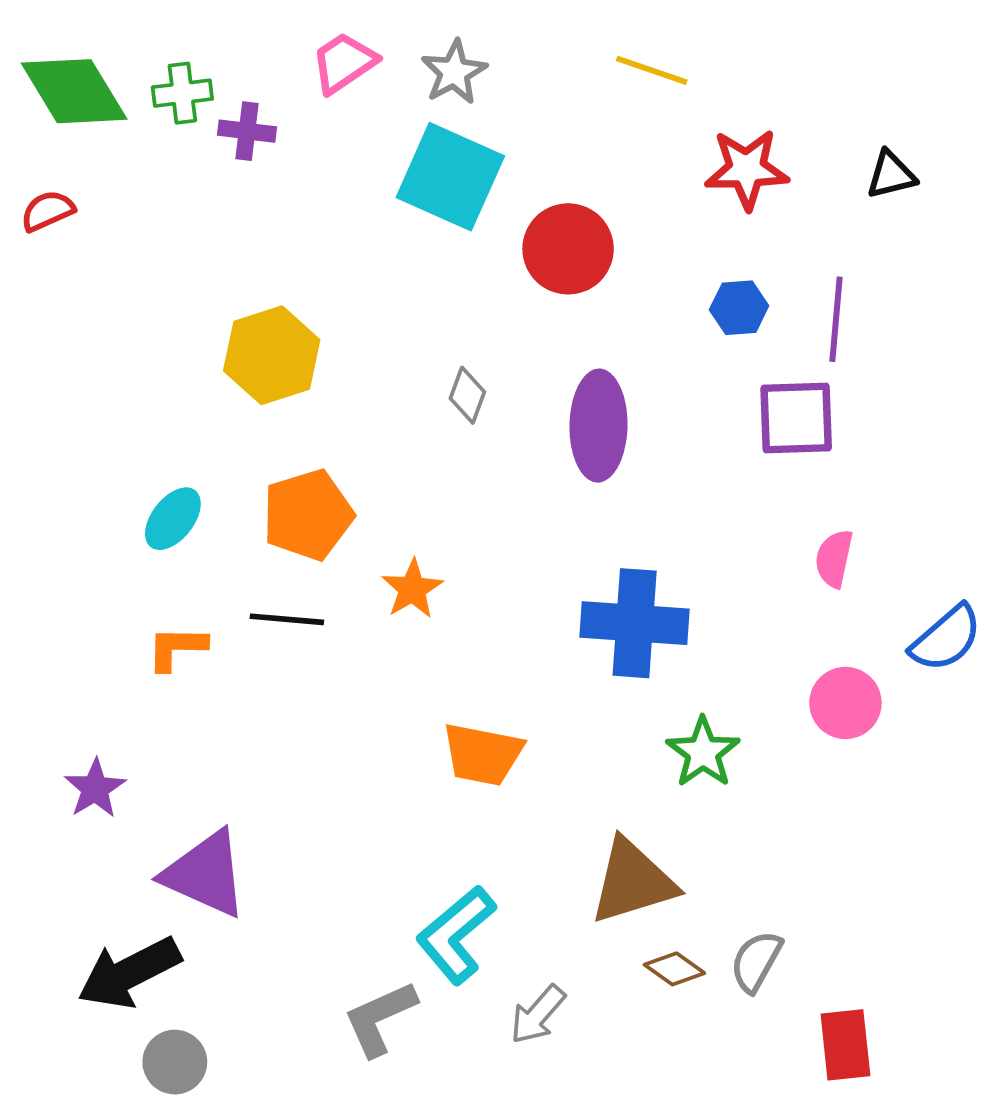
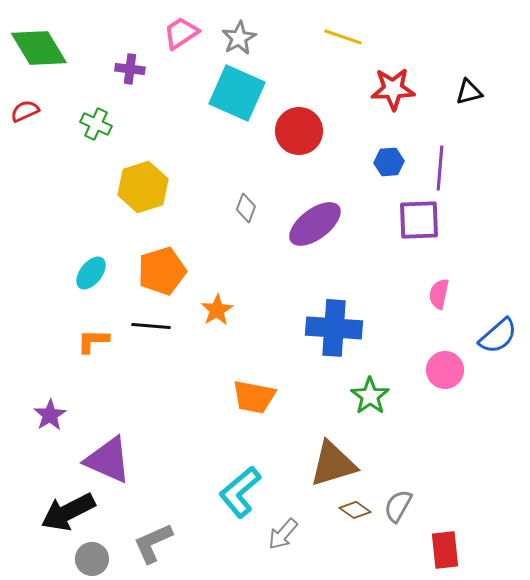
green cross: (182, 93) -> (96, 124), moved, turned 32
purple ellipse: (598, 426) -> (315, 224), turned 52
gray L-shape: (380, 1018) -> (153, 543), moved

